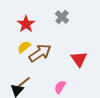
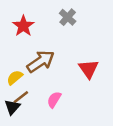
yellow semicircle: (24, 47) -> (15, 77), moved
pink semicircle: (60, 87) -> (54, 100), moved

